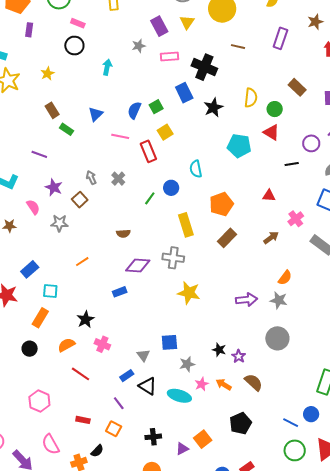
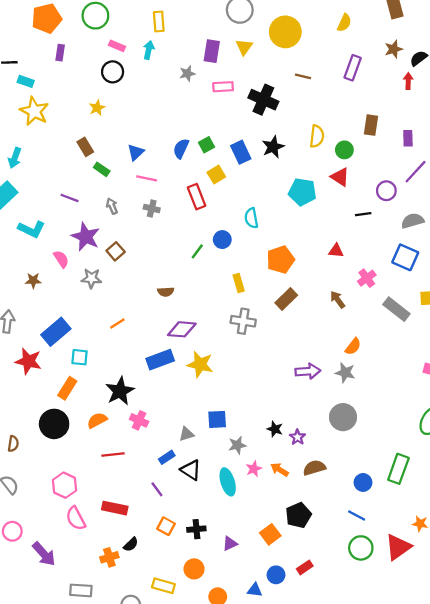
purple rectangle: (159, 26) -> (212, 51), turned 36
cyan arrow: (107, 67) -> (149, 50), moved
yellow star: (47, 74) -> (97, 108), moved
brown rectangle: (297, 87) -> (371, 125), turned 54
blue rectangle: (184, 93) -> (241, 152), moved
pink line: (120, 136) -> (147, 178), moved
gray arrow: (91, 178) -> (112, 206), moved
gray cross: (118, 179) -> (152, 208), moved, turned -32
purple star: (54, 187) -> (86, 237), size x1.4
yellow rectangle: (186, 225) -> (239, 283), size x0.7
brown arrow: (271, 238) -> (338, 300), turned -91
gray cross: (173, 258) -> (243, 321), moved
blue rectangle: (30, 269) -> (56, 332), size x1.4
blue rectangle: (120, 292) -> (160, 360), size x1.6
yellow star: (189, 293) -> (200, 364), moved
black star: (86, 319) -> (120, 391), size x1.4
black circle: (30, 349) -> (54, 424), size x1.6
gray triangle: (143, 355) -> (186, 434), turned 48
red line: (81, 374) -> (113, 454), turned -42
brown semicircle: (254, 382) -> (314, 468), turned -60
cyan ellipse: (179, 396) -> (228, 482), turned 55
blue circle: (311, 414) -> (363, 482), moved
red rectangle: (83, 420) -> (115, 508), size x1.5
orange square: (114, 429) -> (166, 526), moved
orange square: (203, 439) -> (270, 534), moved
pink semicircle: (51, 444) -> (76, 518), moved

